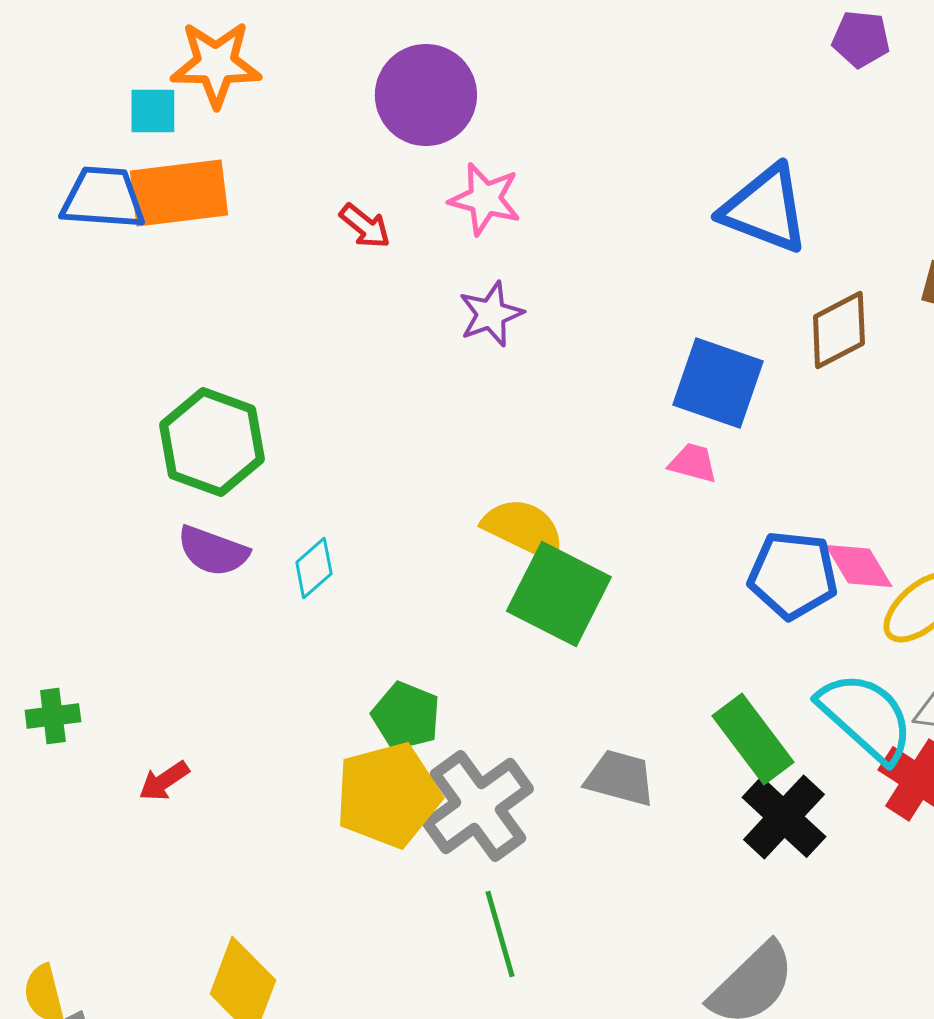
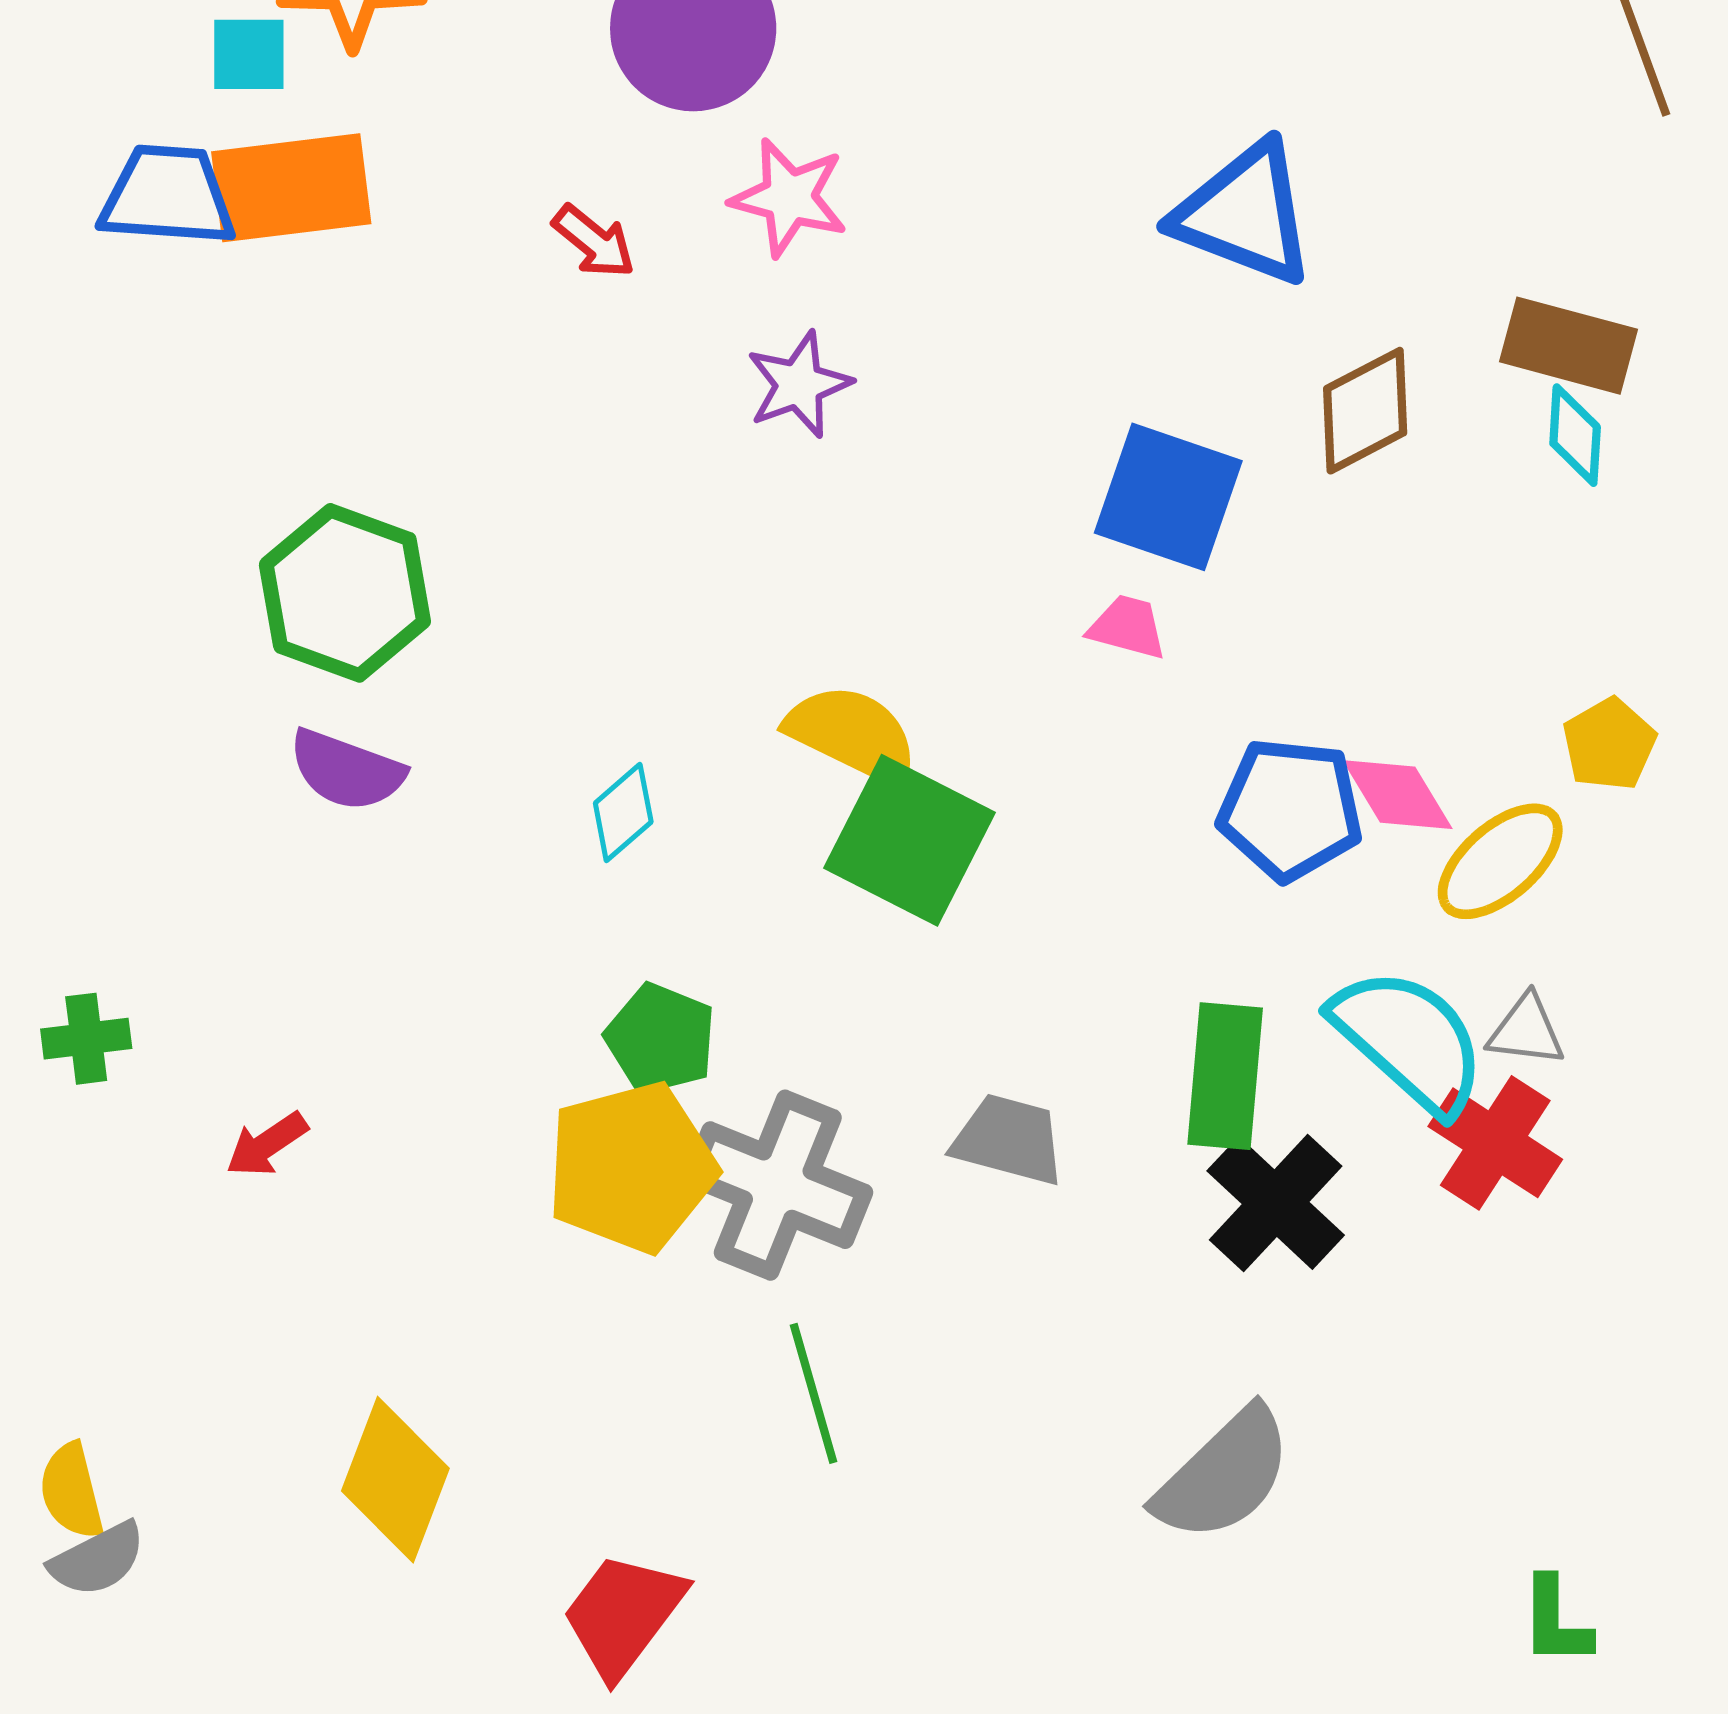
cyan diamond: (314, 568) -> (623, 813), moved
green rectangle: (753, 739) -> (1225, 1076), turned 42
gray cross: (478, 806) -> (778, 1185), turned -32

